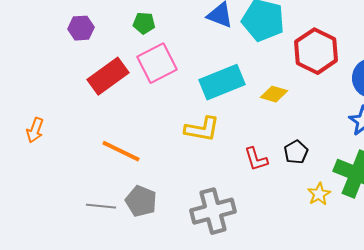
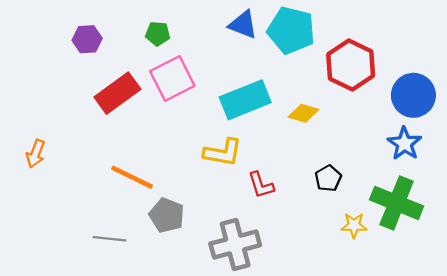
red L-shape: (256, 159) -> (261, 185), moved
yellow star: (319, 194) -> (354, 225), turned 30
gray pentagon: (141, 201) -> (167, 215), moved

